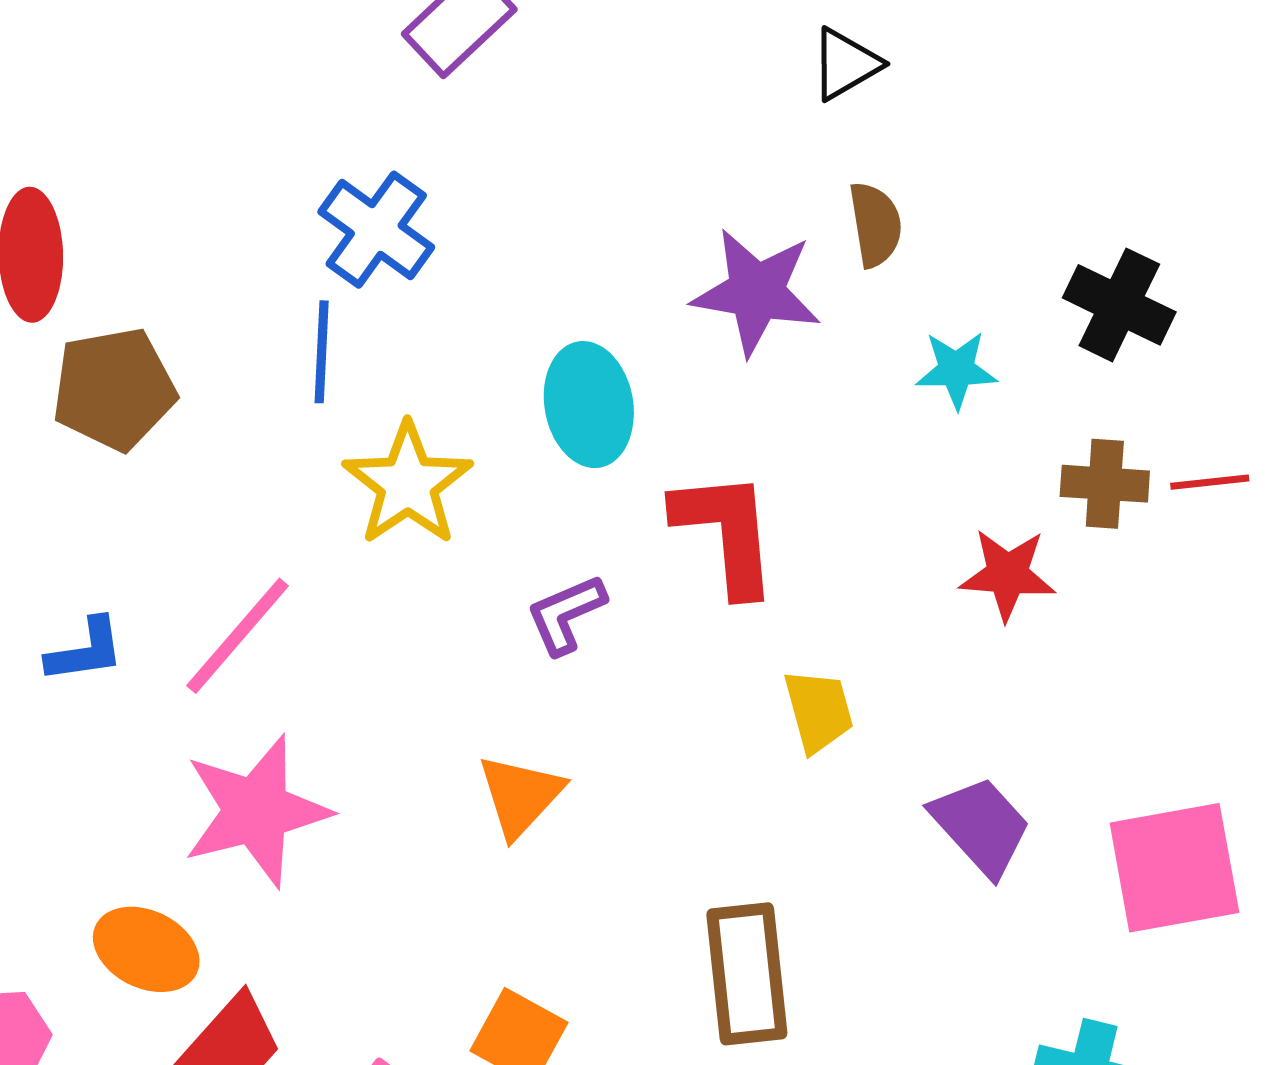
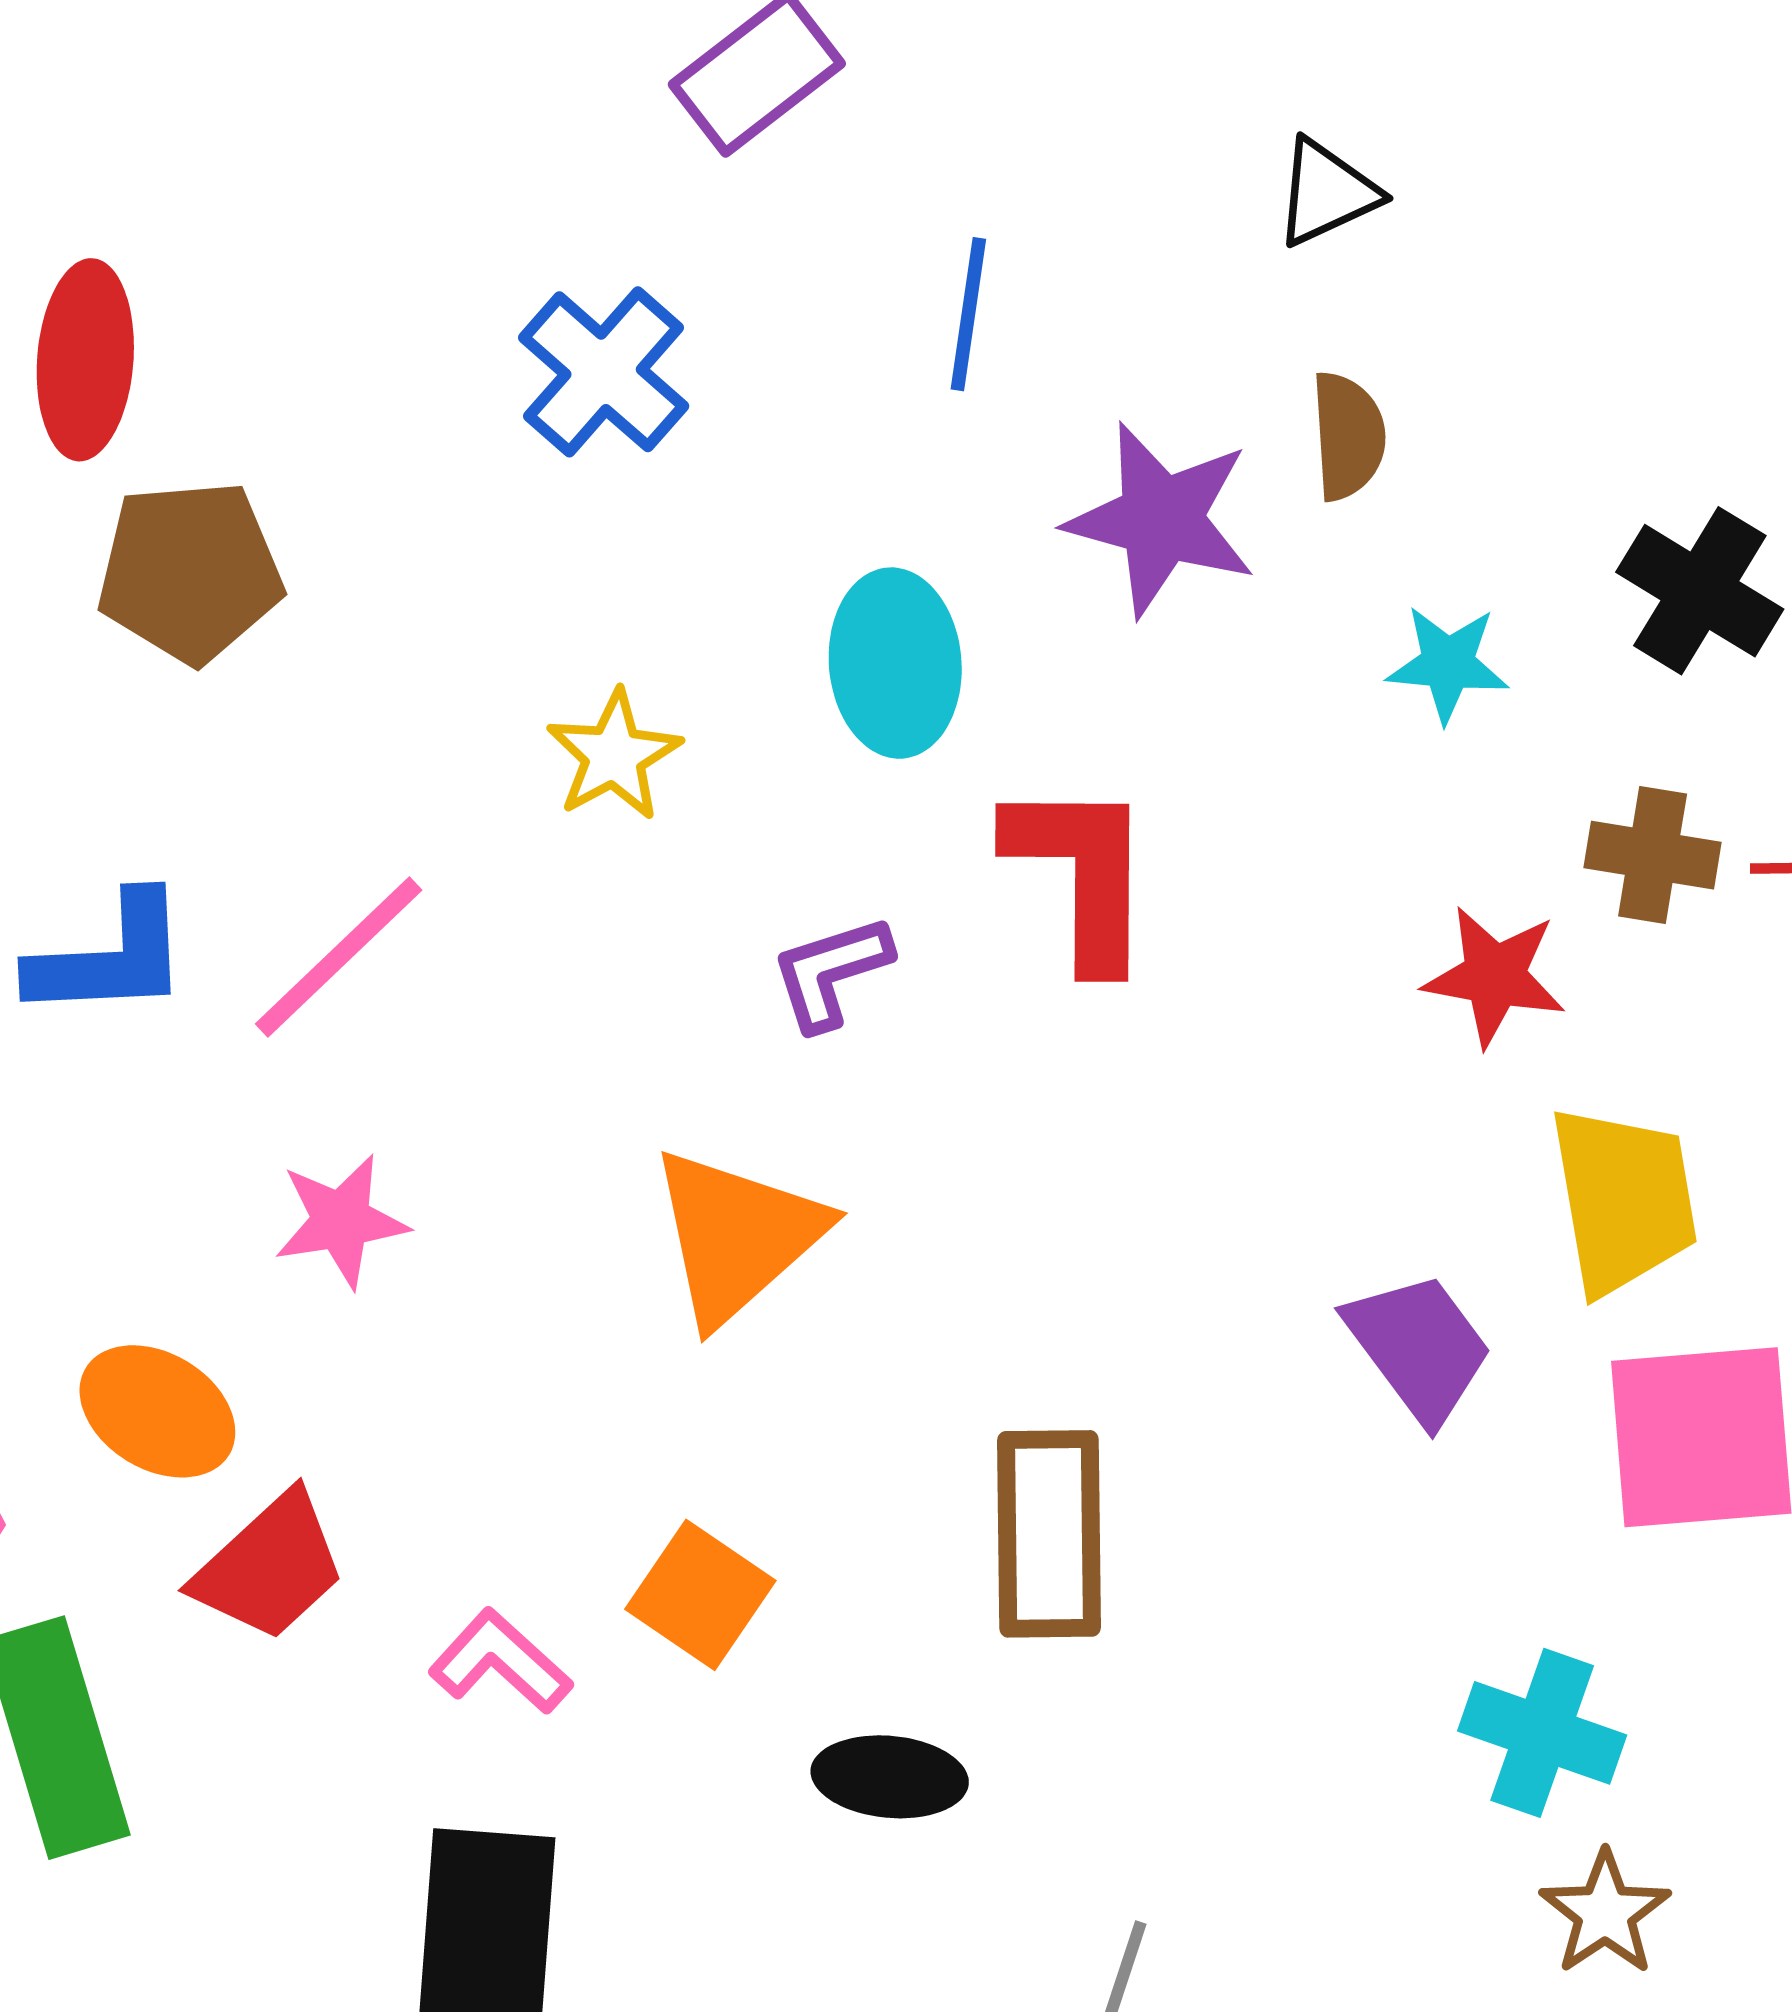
blue line: (322, 352) -> (968, 314), moved
yellow star: (408, 484) -> (614, 755), size x0.7
blue L-shape: (85, 651) -> (110, 957), size x1.4
yellow trapezoid: (819, 711) -> (1624, 1200), moved, size x1.5
orange triangle: (520, 796) -> (737, 1236), size x1.4
pink star: (256, 811) -> (341, 1221), size x0.6

